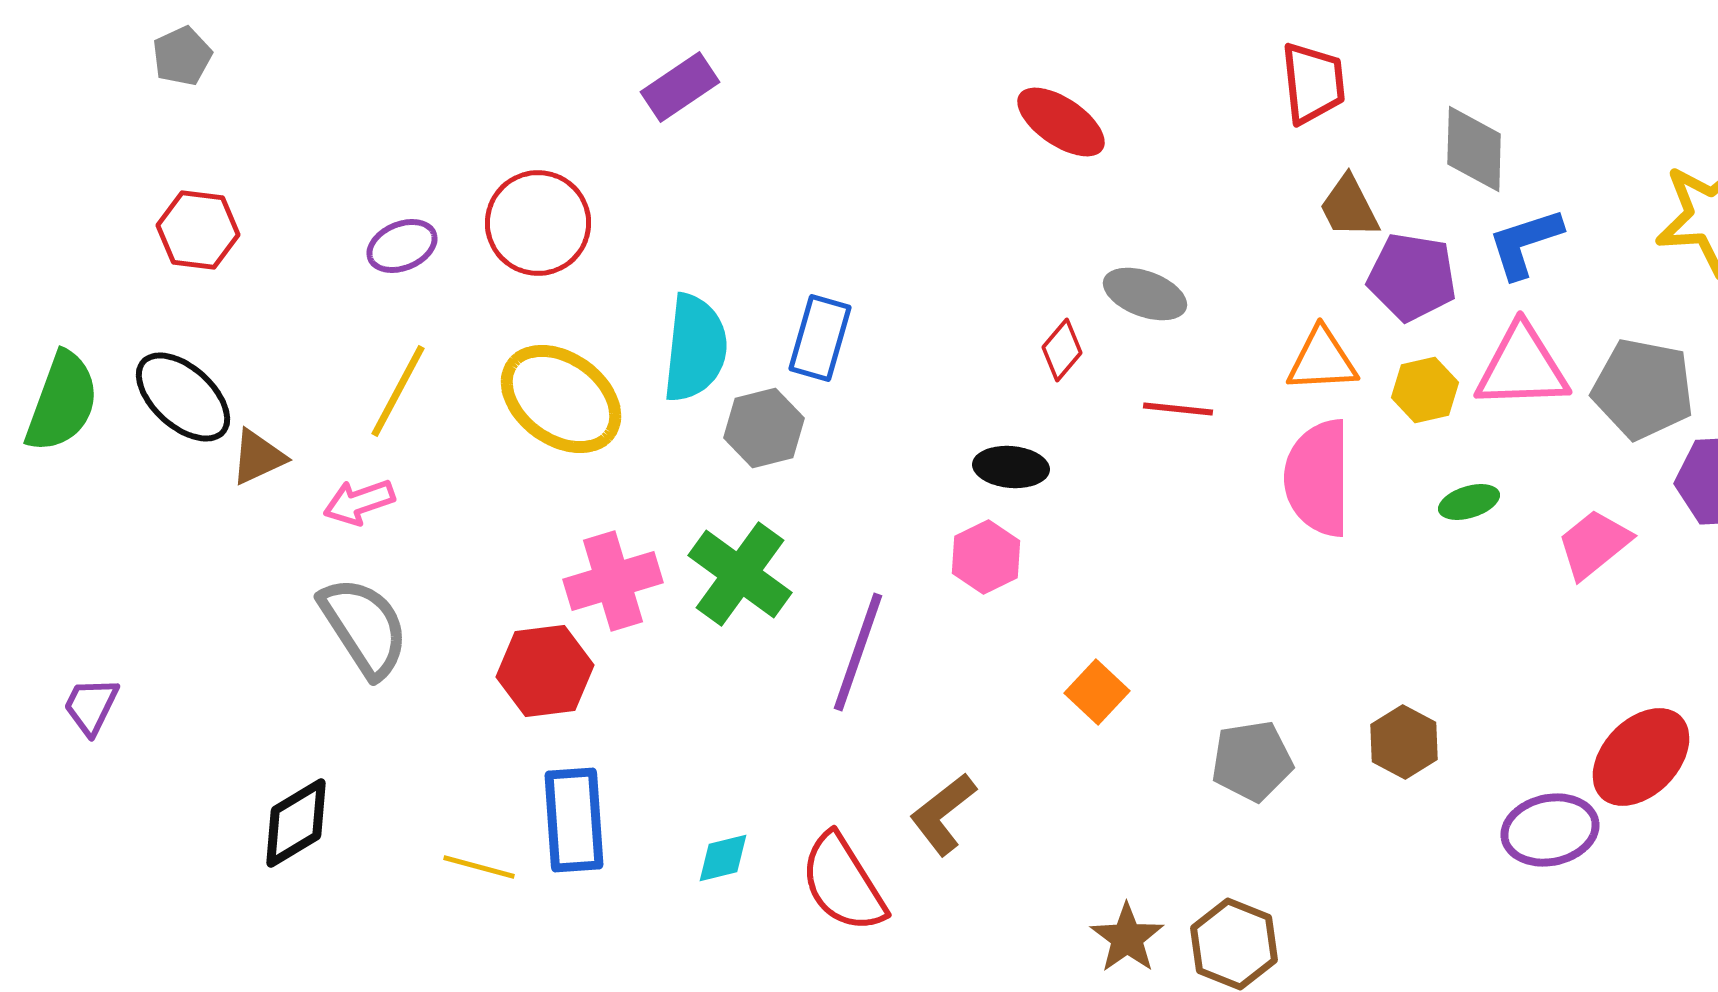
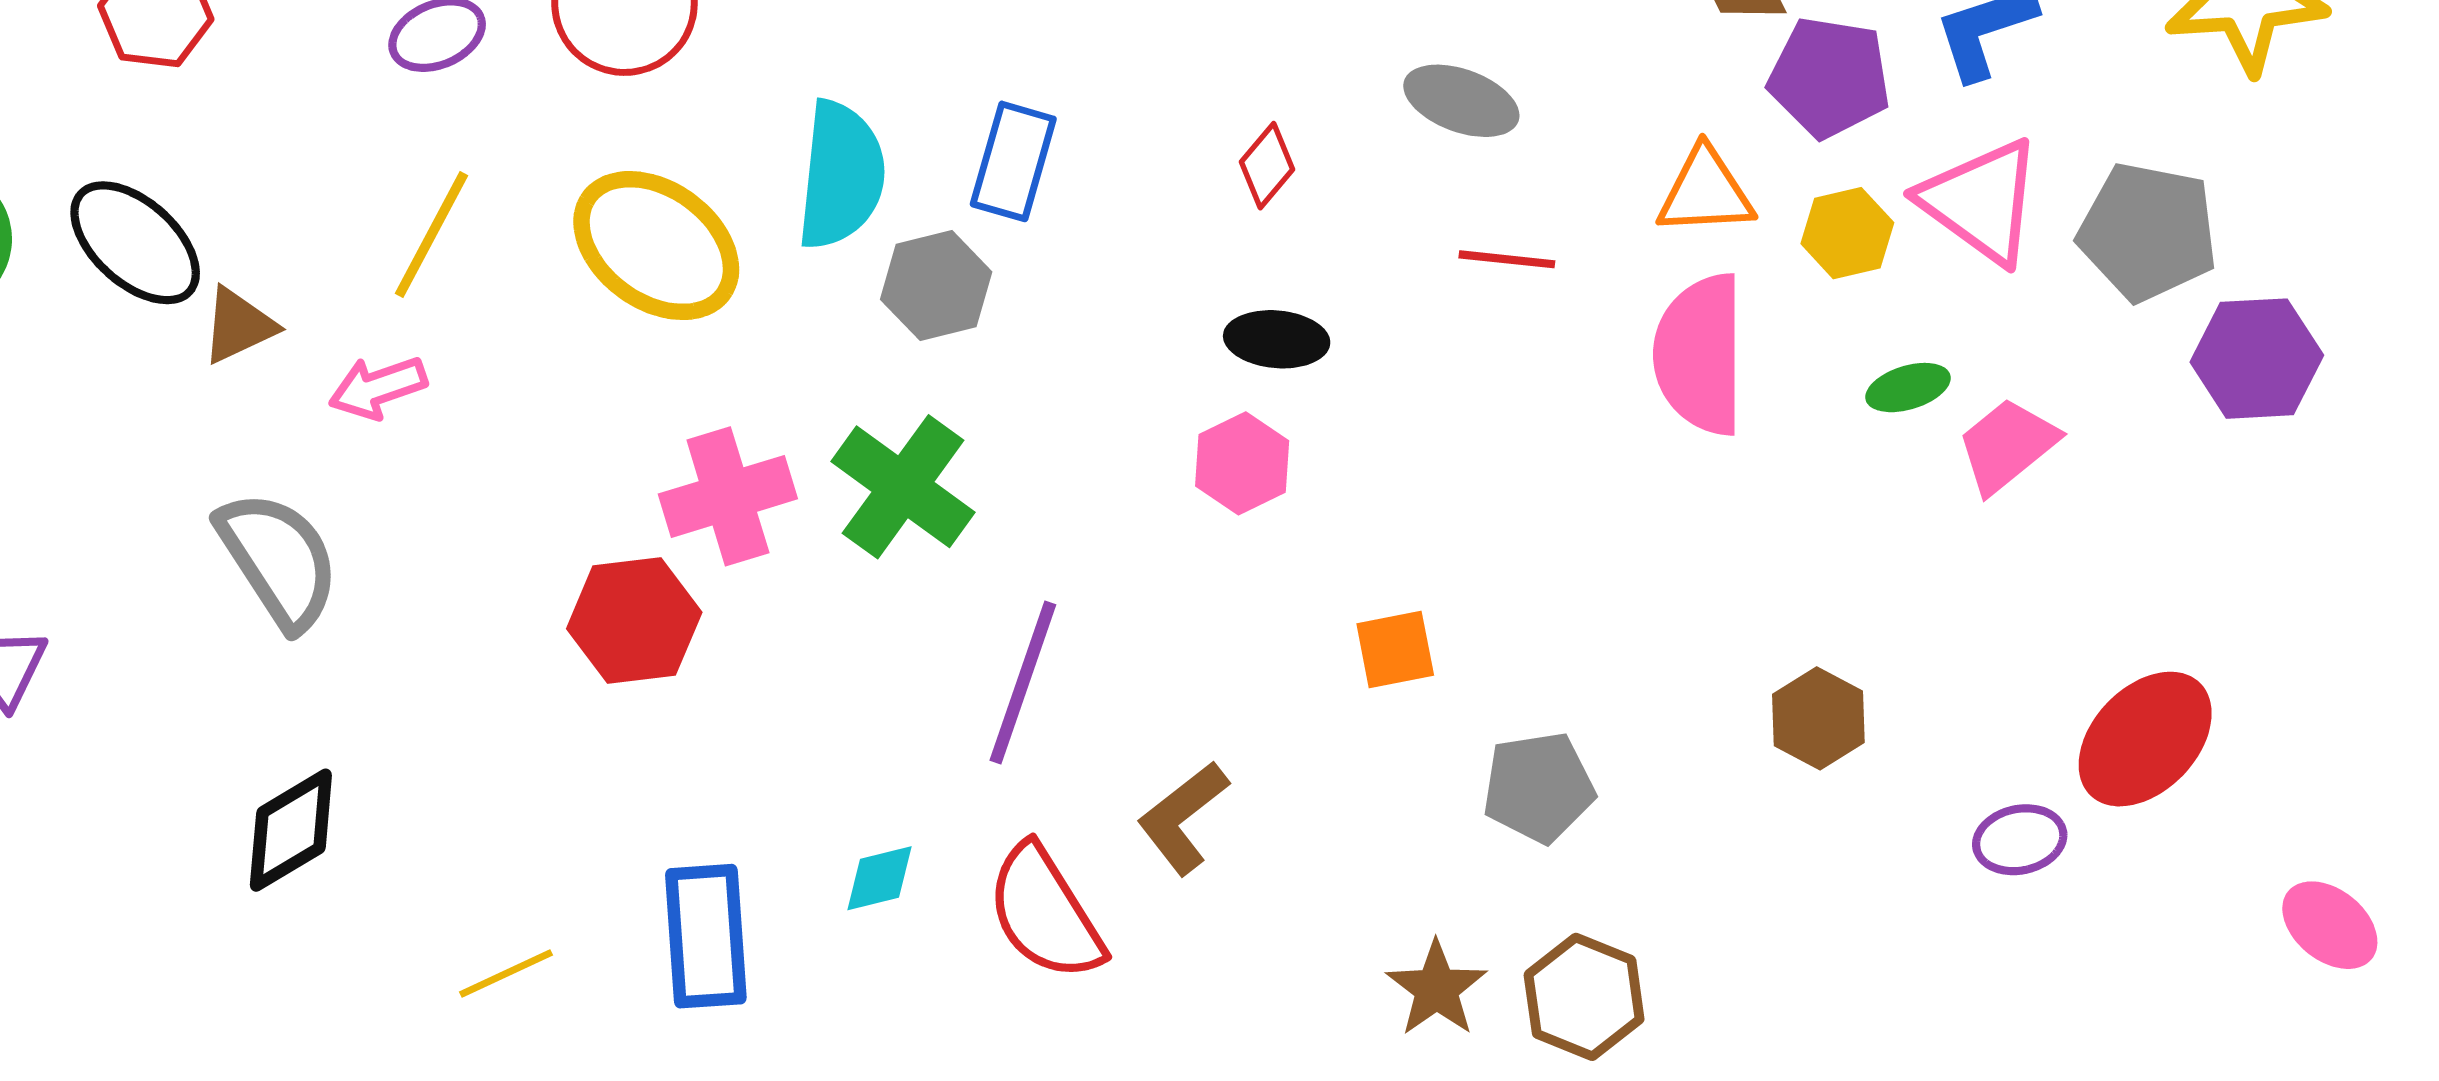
red diamond: (1062, 350) -> (1267, 166), moved
pink triangle: (1522, 367) -> (1981, 201), turned 38
pink trapezoid: (1594, 544) -> (2007, 445), moved
gray semicircle: (364, 627) -> (279, 560), moved
purple line: (858, 652) -> (1023, 683), moved
orange square: (1097, 692) -> (1395, 649), turned 36
gray pentagon: (1252, 761) -> (1539, 787), moved
blue rectangle: (574, 820) -> (706, 936), moved
purple ellipse: (1550, 830) -> (2020, 840), size x0.7
yellow line: (479, 867) -> (506, 973), moved, turned -40

